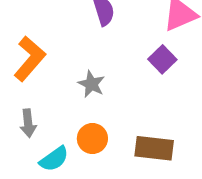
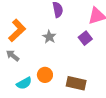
gray star: (91, 84) -> (49, 37), moved
gray arrow: (28, 123) -> (13, 56), moved, turned 128

